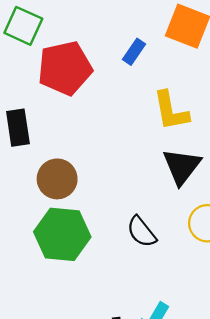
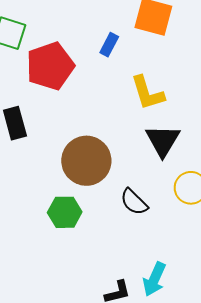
brown circle: (57, 179) -> (86, 161), moved, size x1.4
green hexagon: (62, 234) -> (65, 212), size x0.7

